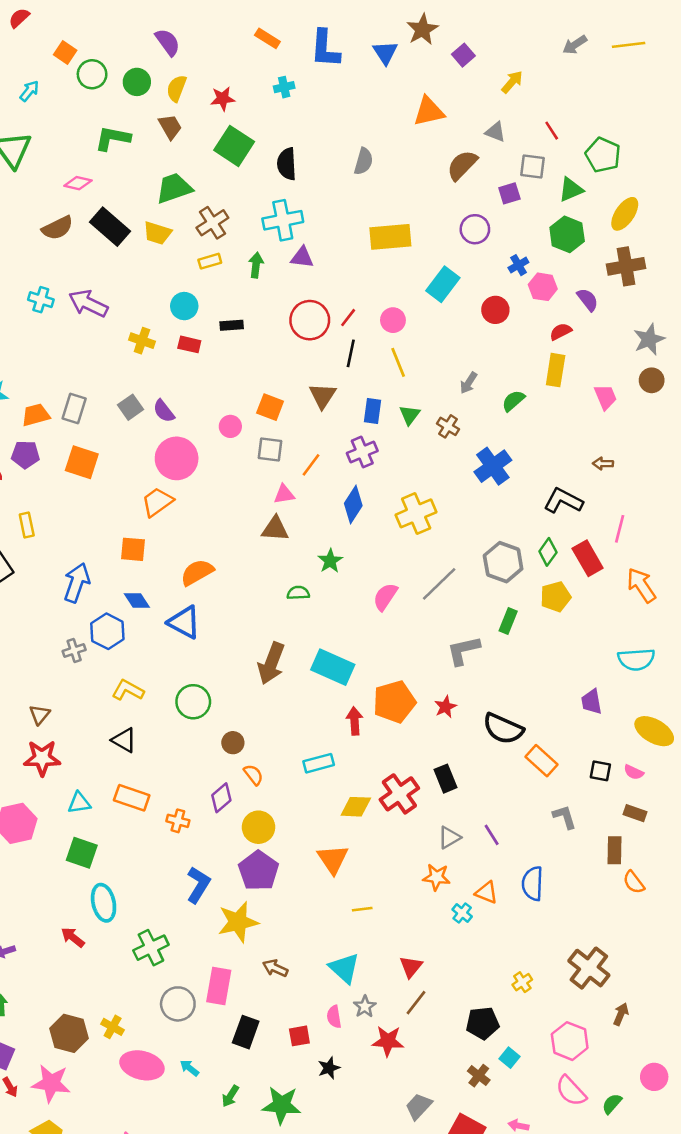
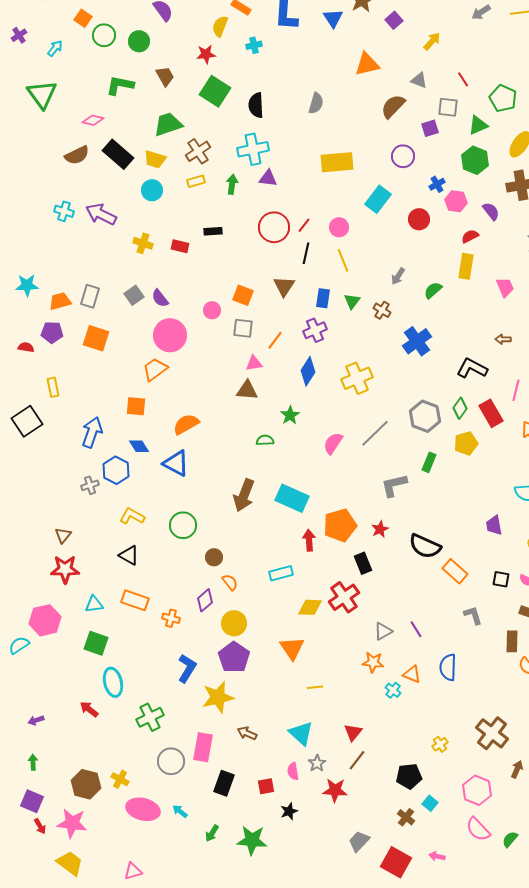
yellow semicircle: (177, 88) -> (220, 26), moved
cyan circle: (184, 306) -> (152, 190), moved
black rectangle: (445, 779) -> (363, 563), moved

